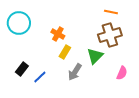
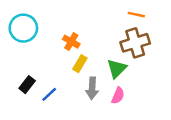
gray arrow: (75, 72) -> (92, 88), turned -30
pink semicircle: (122, 73) -> (118, 96), moved

